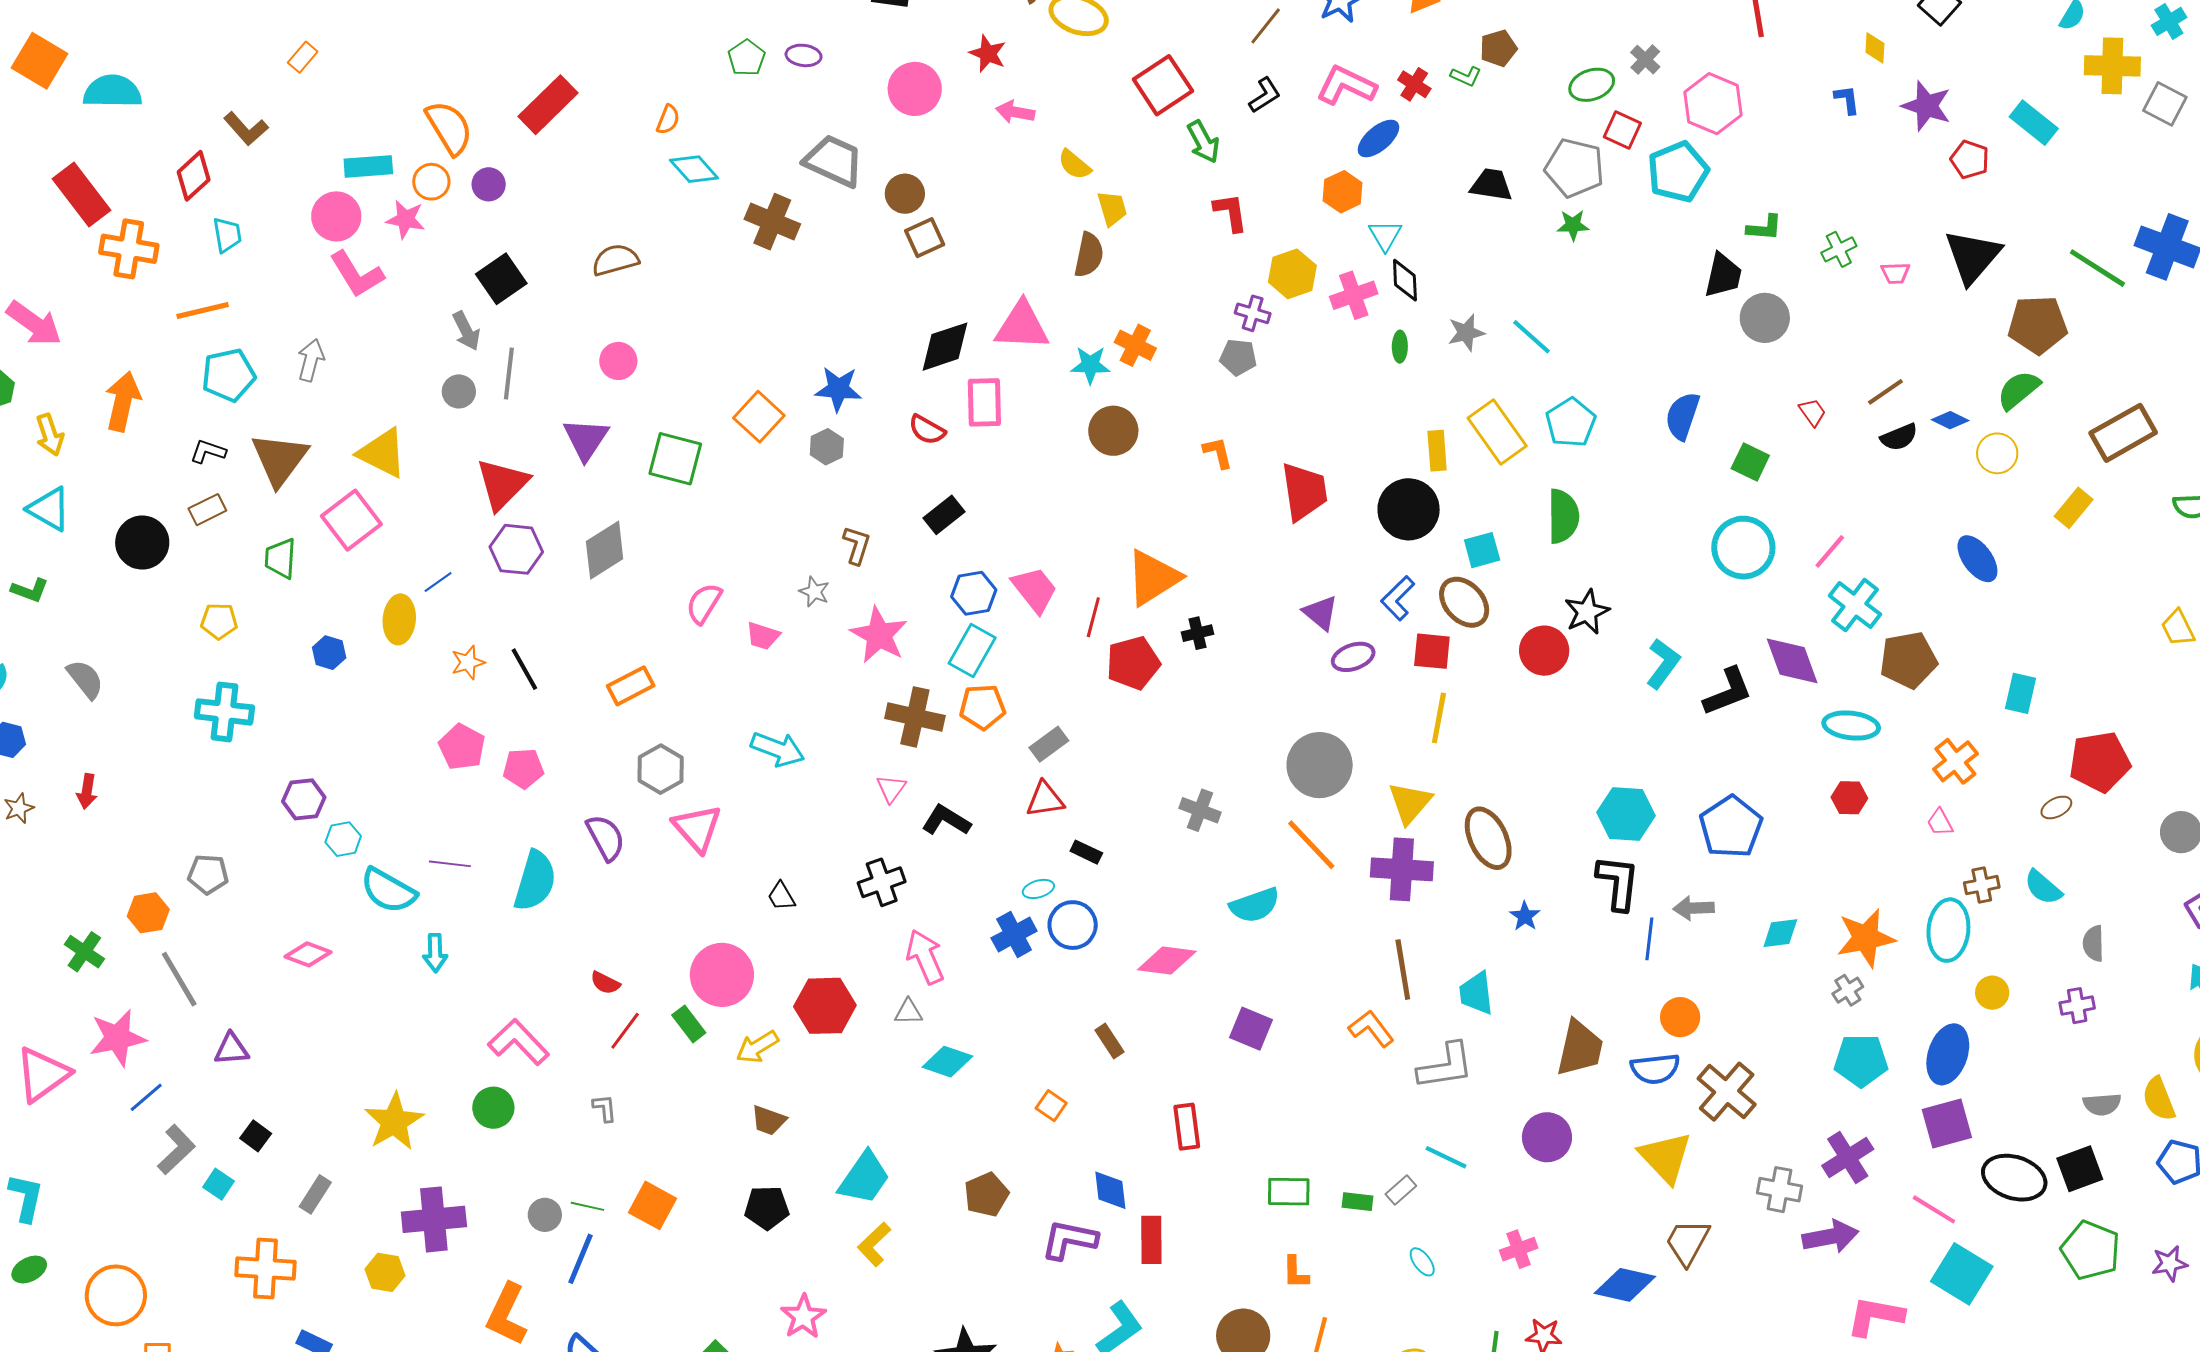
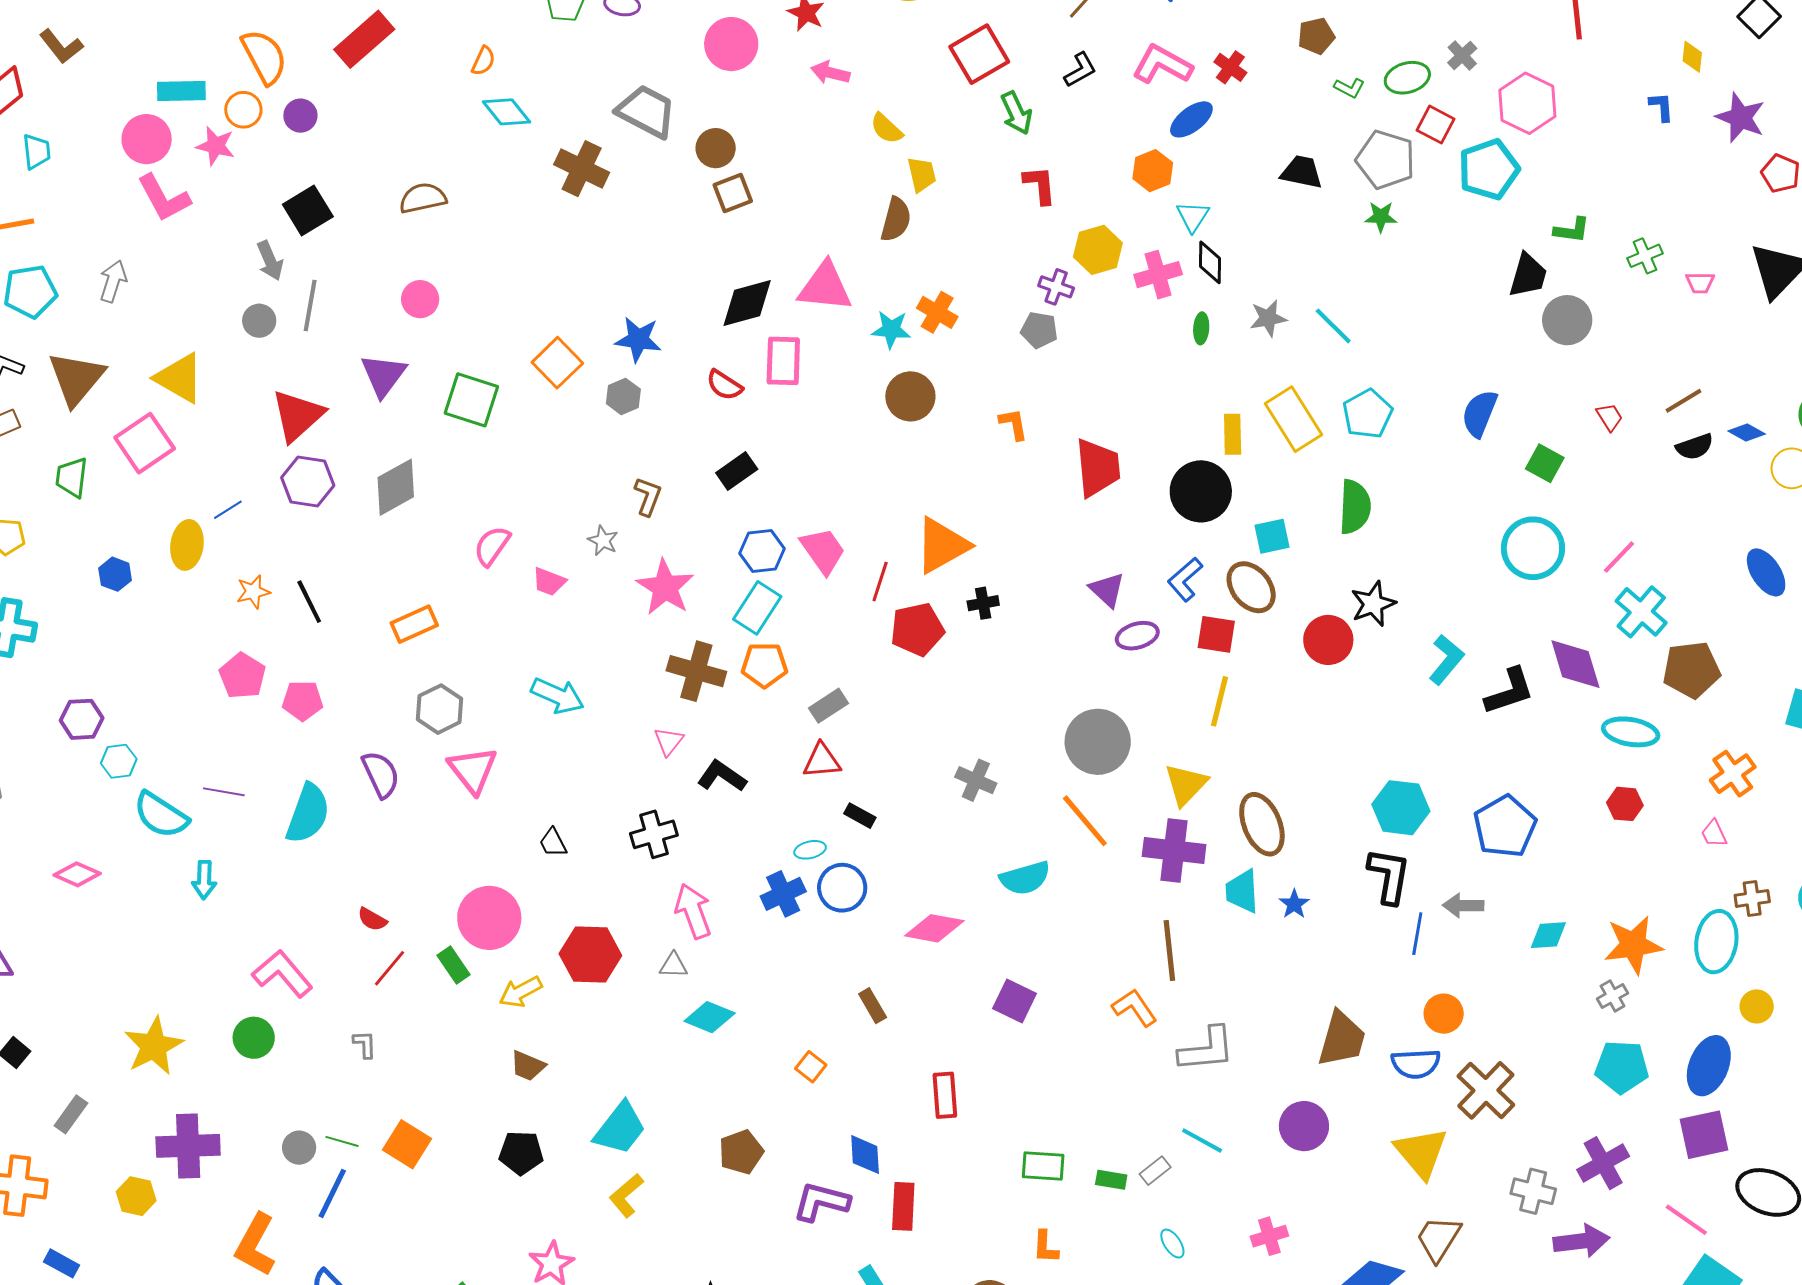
green L-shape: (1466, 76) -> (1349, 88), moved
cyan trapezoid: (1476, 993) -> (1242, 891), moved

